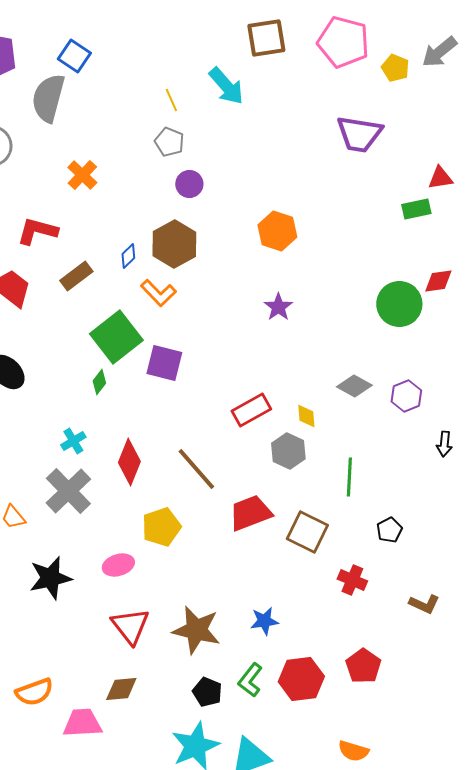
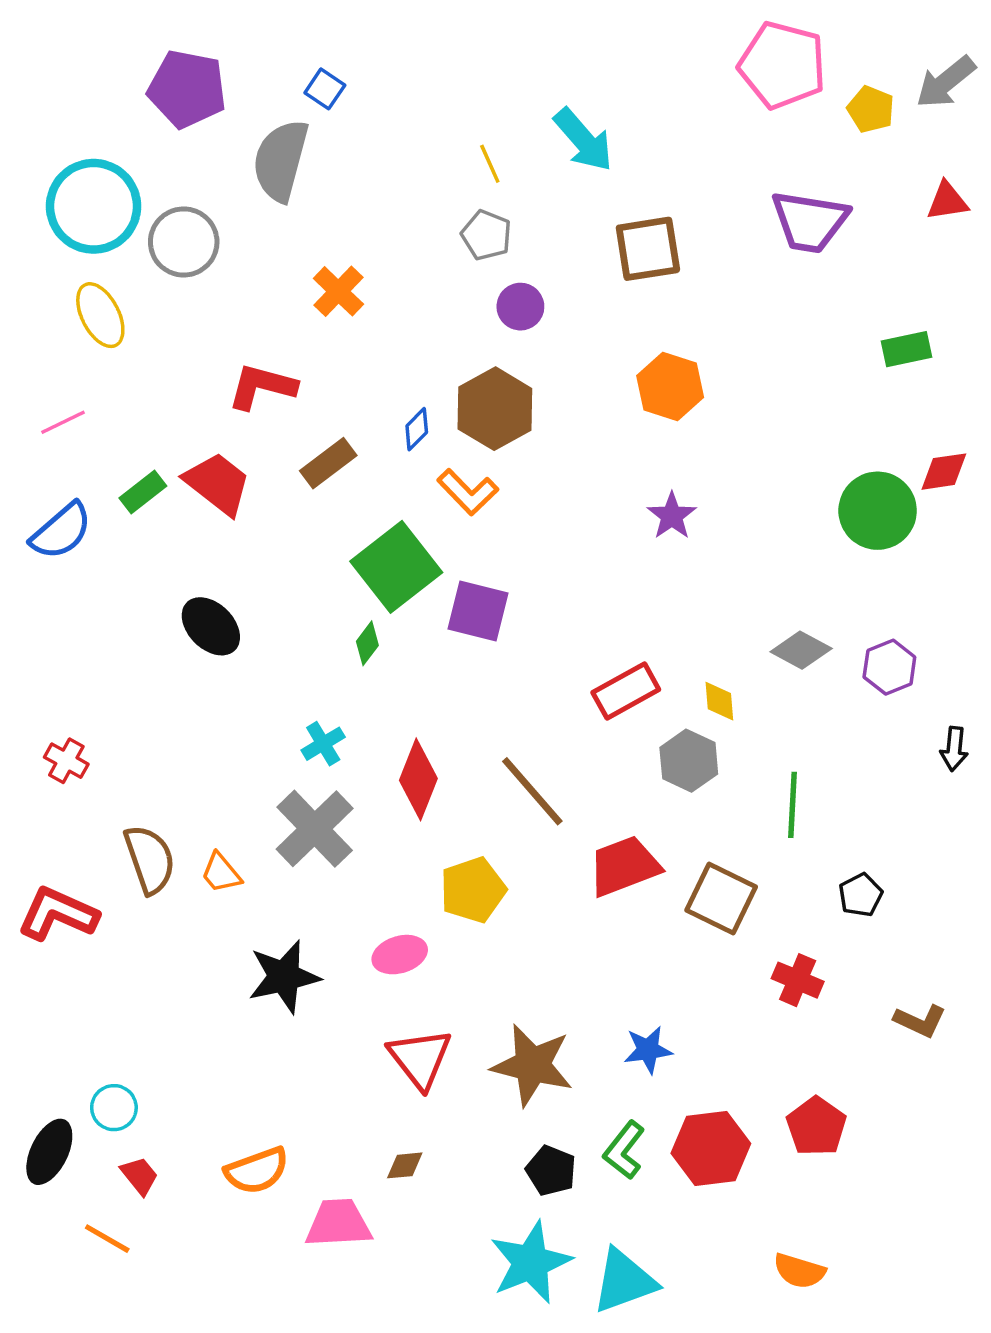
brown square: (266, 38) -> (648, 249), moved
blue square: (74, 56) -> (325, 89), size x0.7
red triangle: (440, 178) -> (947, 201), moved
brown diamond: (121, 689) -> (405, 1165), size x0.7

